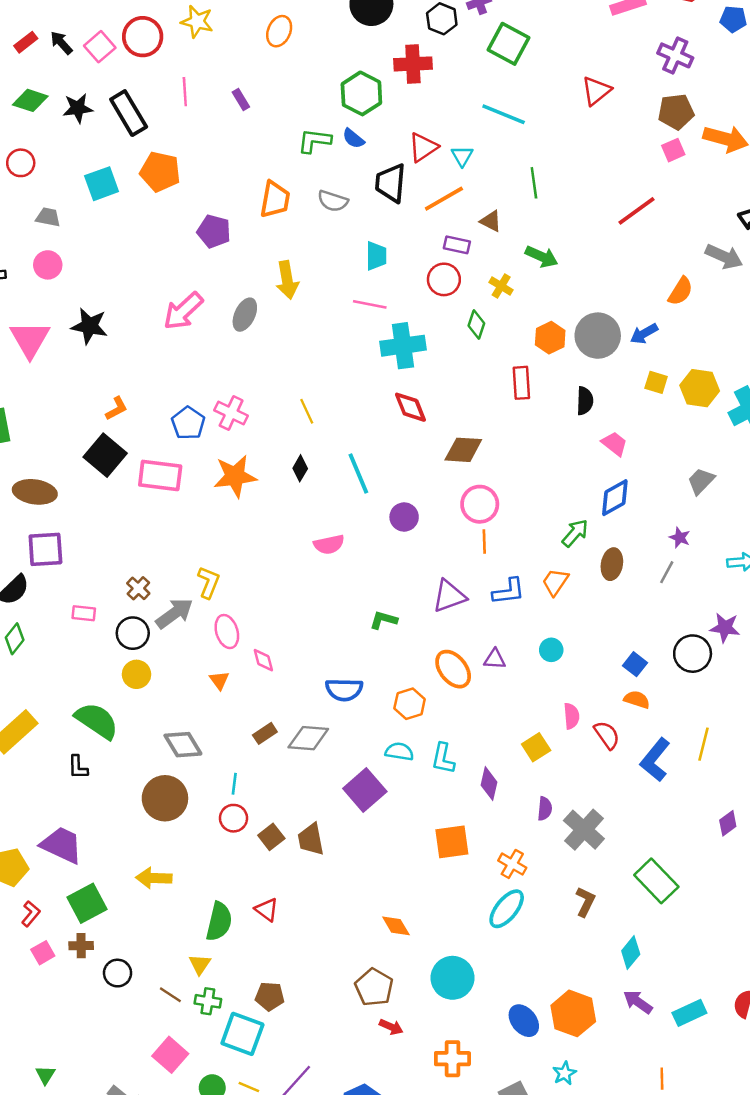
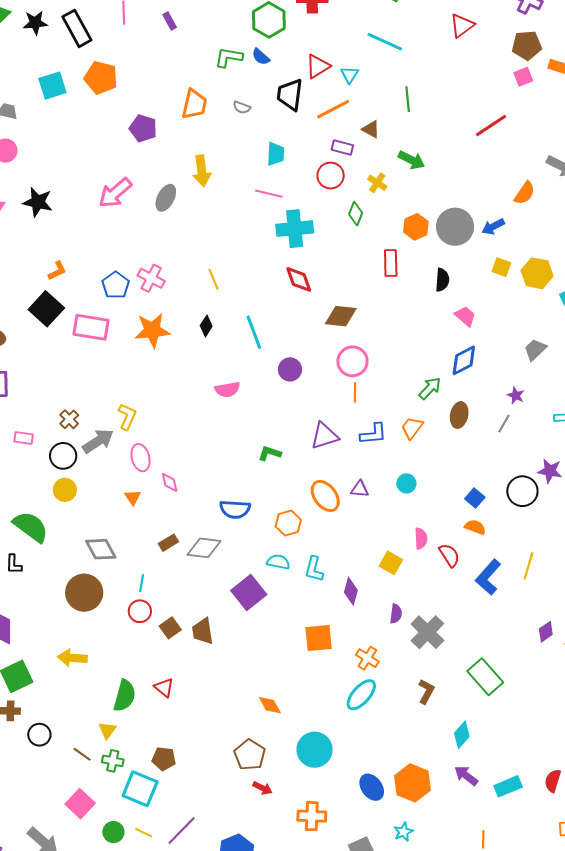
gray semicircle: (333, 201) -> (242, 107), size x0.7
yellow square: (536, 747) -> (391, 563), turned -30

